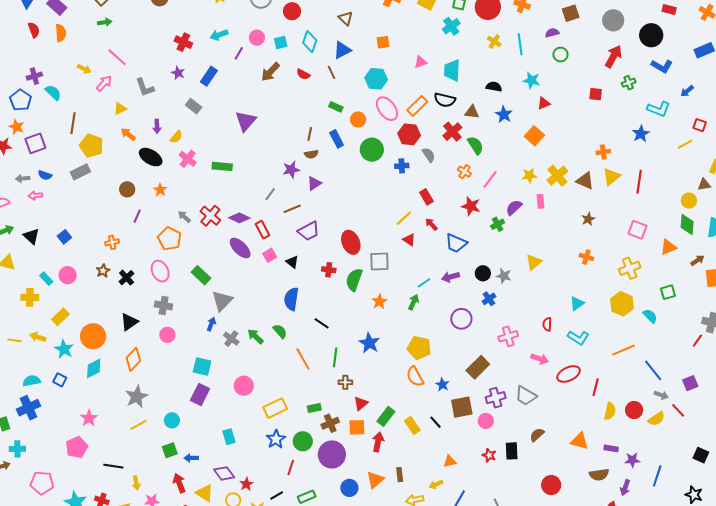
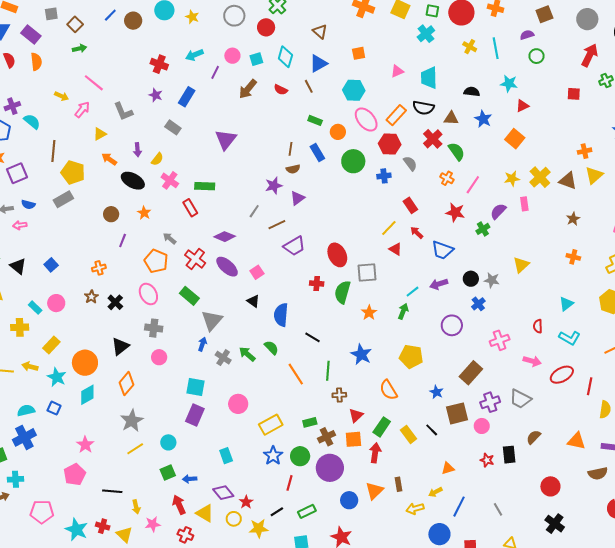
red cross: (210, 216) -> (195, 259), moved
red rectangle: (263, 230) -> (190, 208), moved
black triangle: (292, 262) -> (253, 301), moved
orange semicircle: (415, 376) -> (388, 390), moved

